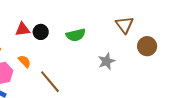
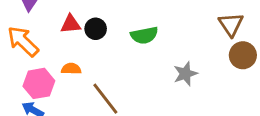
brown triangle: (125, 25) -> (231, 24), moved
orange semicircle: (24, 61) -> (71, 69), turned -48

